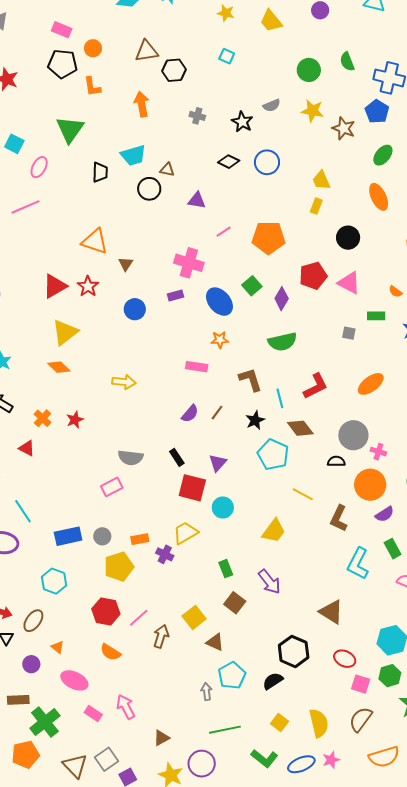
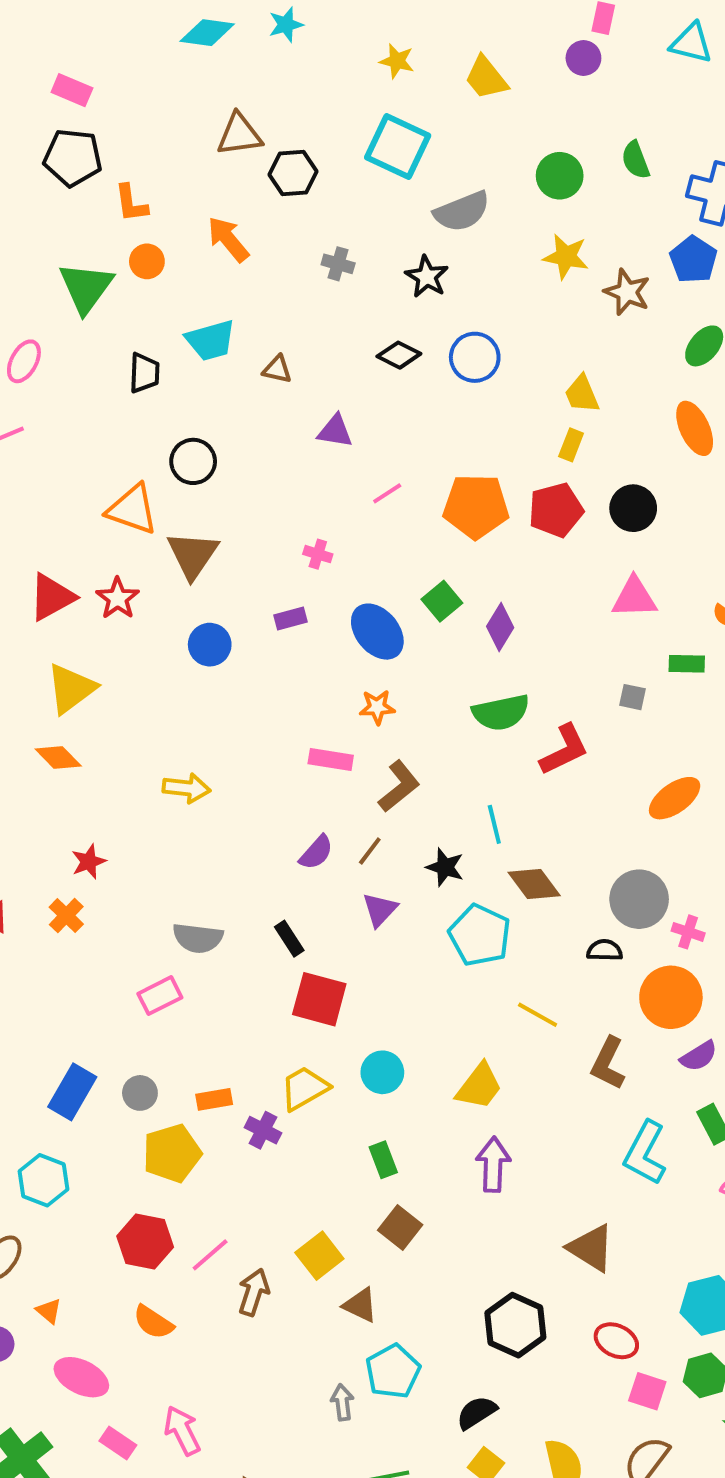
orange circle: (93, 48) -> (147, 261), moved
cyan square: (227, 56) -> (398, 146), size x2.0
orange arrow: (142, 104) -> (228, 239), turned -30
gray semicircle: (272, 105) -> (462, 211), moved, size x1.6
black circle: (149, 189) -> (193, 461), moved
pink cross: (189, 263) -> (318, 554), size x0.5
brown triangle: (126, 264) -> (193, 555), size x1.8
red pentagon: (313, 276) -> (556, 510), moved
pink triangle: (349, 283) -> (634, 597), turned -30
brown L-shape: (250, 380) -> (399, 786), moved, turned 68
red L-shape: (316, 386) -> (564, 750), moved
orange cross: (43, 418) -> (66, 916), moved
black star: (255, 420) -> (445, 867), turned -30
purple triangle: (218, 463) -> (380, 910), moved
cyan circle: (223, 507) -> (382, 1072), moved
blue rectangle: (68, 536) -> (72, 1092), turned -48
purple arrow: (269, 582) -> (493, 1164), moved, turned -140
black semicircle: (273, 681) -> (477, 1413), moved

